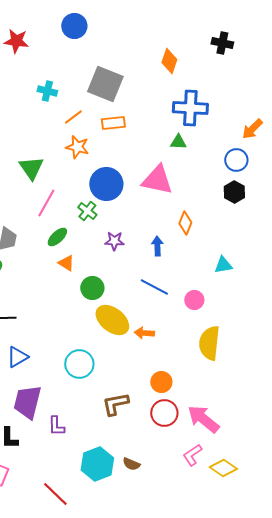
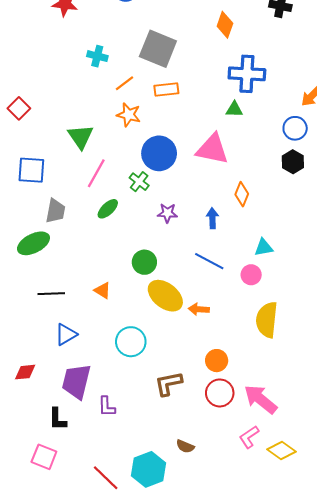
orange triangle: (66, 263) -> (103, 290), moved
cyan triangle: (223, 265) -> (264, 248), moved
cyan hexagon: (97, 464) -> (149, 469), moved

